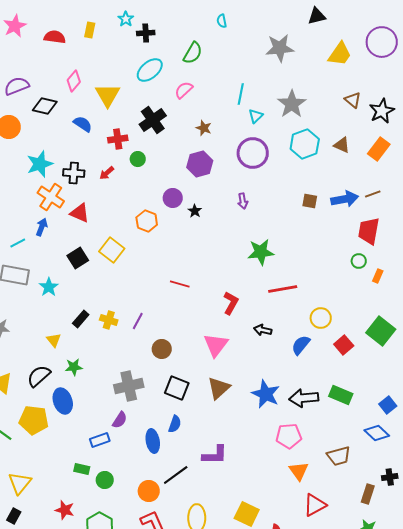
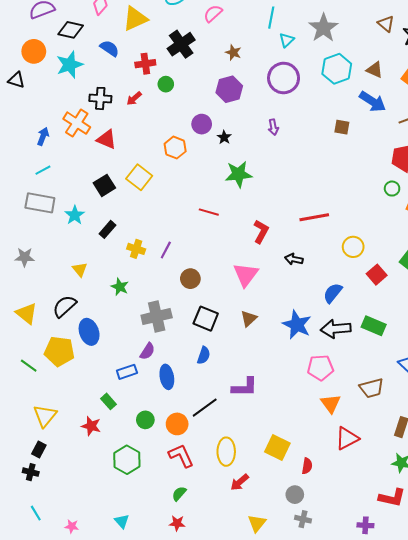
yellow triangle: (108, 95) -> (135, 19), turned 36
cyan star: (40, 164) -> (70, 65), moved
blue arrow: (345, 199) -> (373, 102), moved, turned 44
blue arrow: (42, 227) -> (43, 136), moved
green star: (261, 252) -> (238, 174), moved
black rectangle: (81, 319) -> (107, 229), moved
blue semicircle: (301, 345) -> (333, 293), moved
green star: (74, 367) -> (120, 287), moved, turned 30
brown triangle: (219, 388) -> (249, 319), size x0.7
blue ellipse: (153, 441) -> (167, 377), moved
green rectangle: (82, 469) -> (108, 401), turned 35
green circle: (105, 480) -> (145, 420), moved
red star: (65, 510) -> (91, 426), moved

